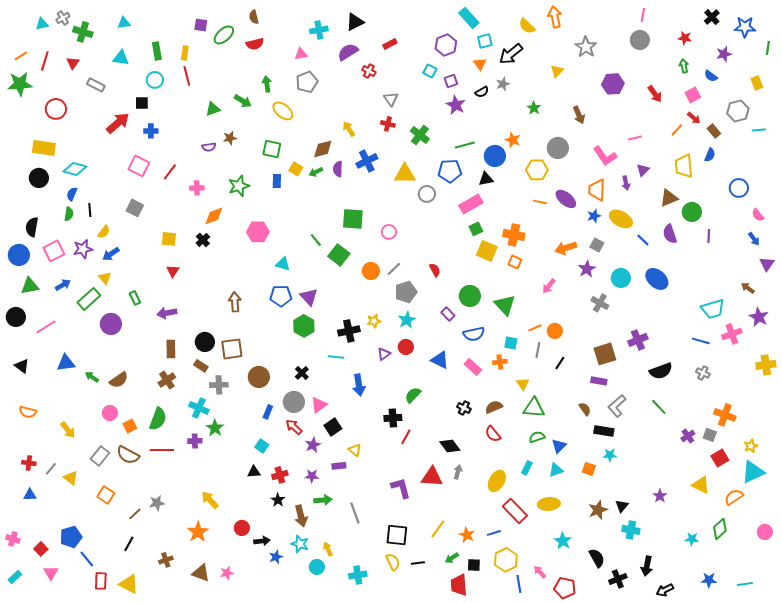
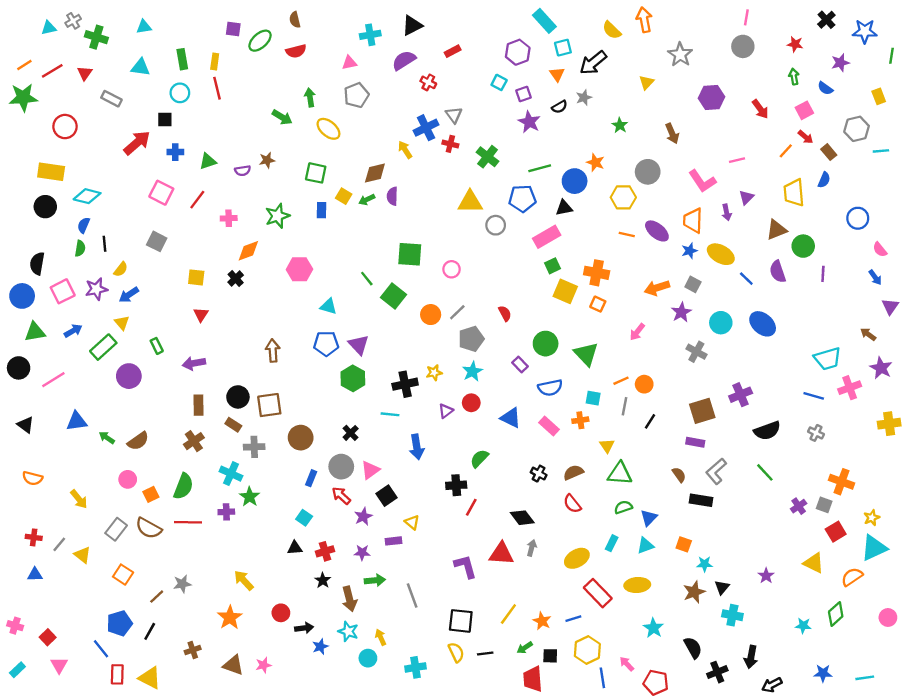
red line: (45, 61) -> (52, 71), turned 42
green triangle: (213, 109) -> (208, 161), moved
blue cross: (367, 161) -> (426, 128), moved
cyan star: (610, 455) -> (705, 564), moved
yellow ellipse: (497, 481) -> (577, 558), turned 30
blue pentagon: (71, 537) -> (120, 623), moved

